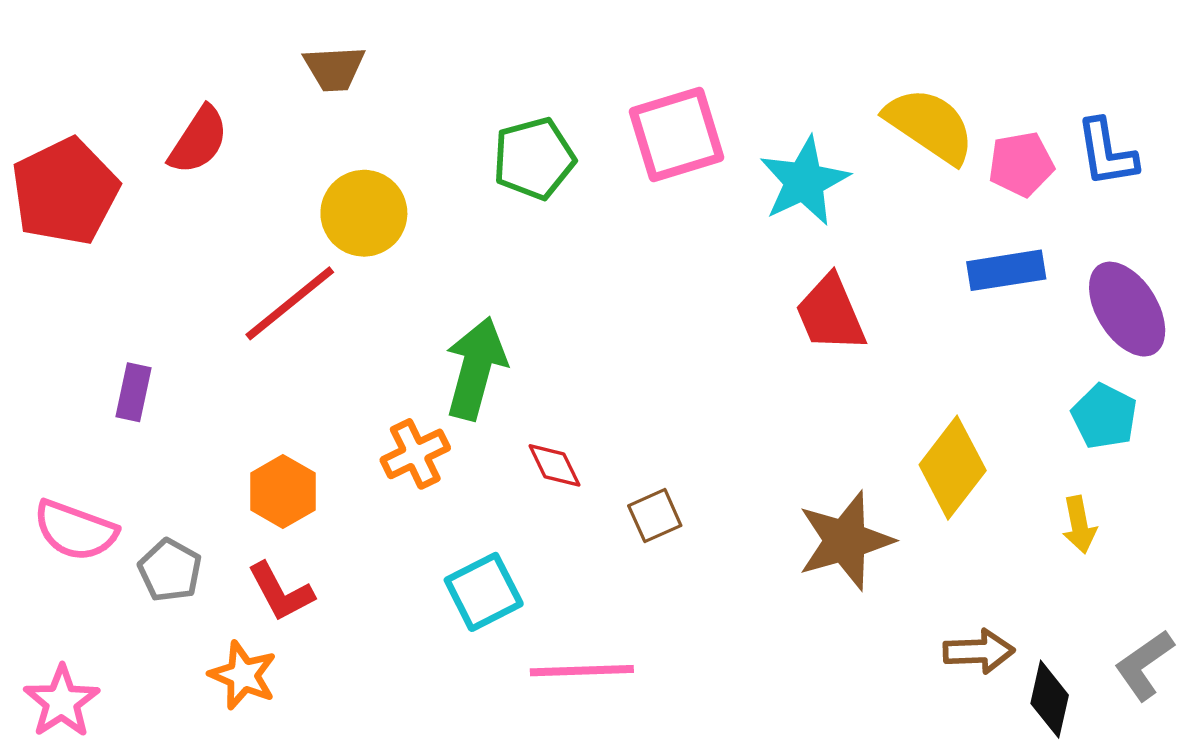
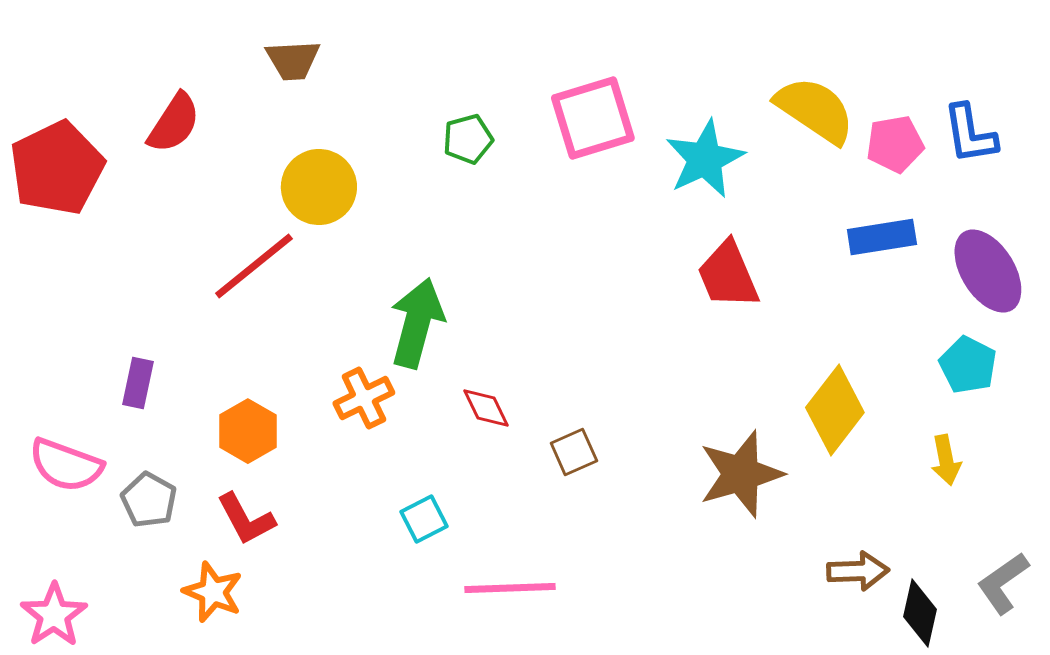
green pentagon: (534, 158) -> (468, 139), size x0.7
purple rectangle: (133, 392) -> (138, 383), moved
cyan square: (484, 592) -> (424, 519), size x0.7

